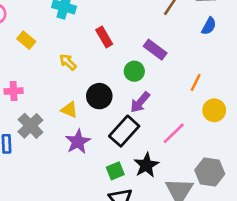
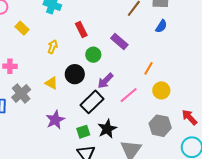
yellow arrow: (68, 62) -> (53, 47), turned 64
green circle: (134, 71) -> (93, 55), moved
pink line: (174, 133) -> (129, 95), moved
purple star: (78, 142) -> (55, 120), moved
gray hexagon: (210, 172) -> (160, 126), moved

